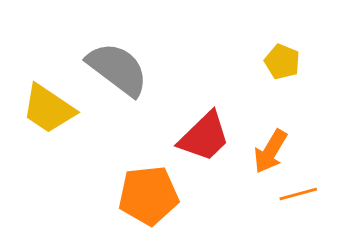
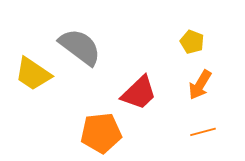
orange arrow: (270, 151) -> (200, 85), moved

